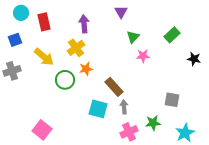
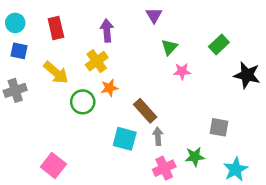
cyan circle: (21, 13) -> (15, 23), moved
blue square: (15, 40) -> (19, 51), turned 32
black star: (194, 59) -> (247, 75), size x1.5

